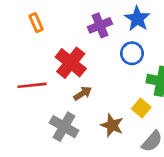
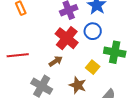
red cross: (71, 63) -> (67, 38), moved
yellow square: (141, 108) -> (93, 67), moved

